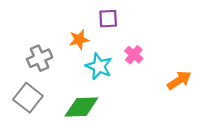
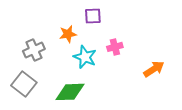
pink cross: (134, 55) -> (115, 47), turned 35

